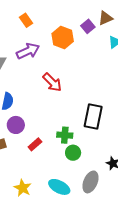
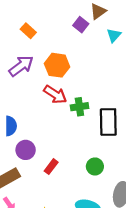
orange rectangle: (26, 20) -> (28, 31), moved
orange hexagon: (63, 37) -> (57, 65), moved
green cross: (65, 135) -> (79, 107), moved

